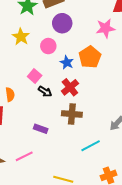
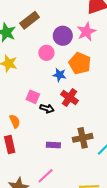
purple circle: (62, 23) -> (63, 36), moved
pink circle: (48, 46) -> (46, 53), moved
brown cross: (72, 114) -> (83, 138), moved

